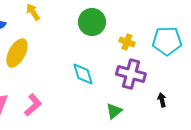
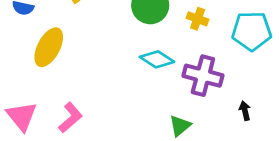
yellow cross: (127, 42) -> (198, 19), moved
cyan diamond: (83, 74) -> (157, 59), moved, turned -40

